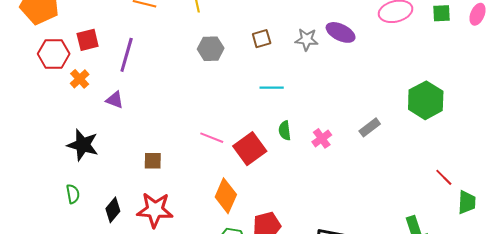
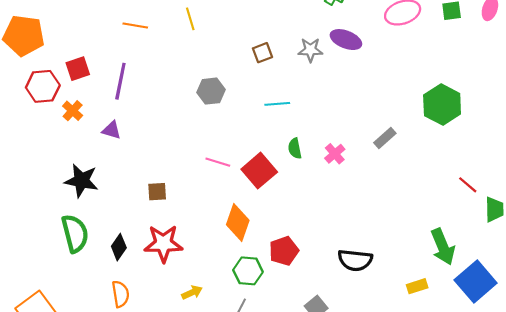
gray hexagon: (211, 49) -> (211, 91), moved
green semicircle: (73, 194) -> (75, 234), size x1.8

